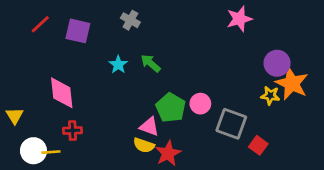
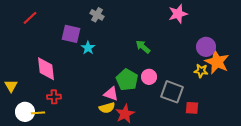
purple square: (78, 31) -> (71, 34), moved
green arrow: (151, 63) -> (143, 47), moved
yellow semicircle: (144, 145) -> (107, 108), turned -35
red square: (258, 145) -> (192, 108), turned -32

